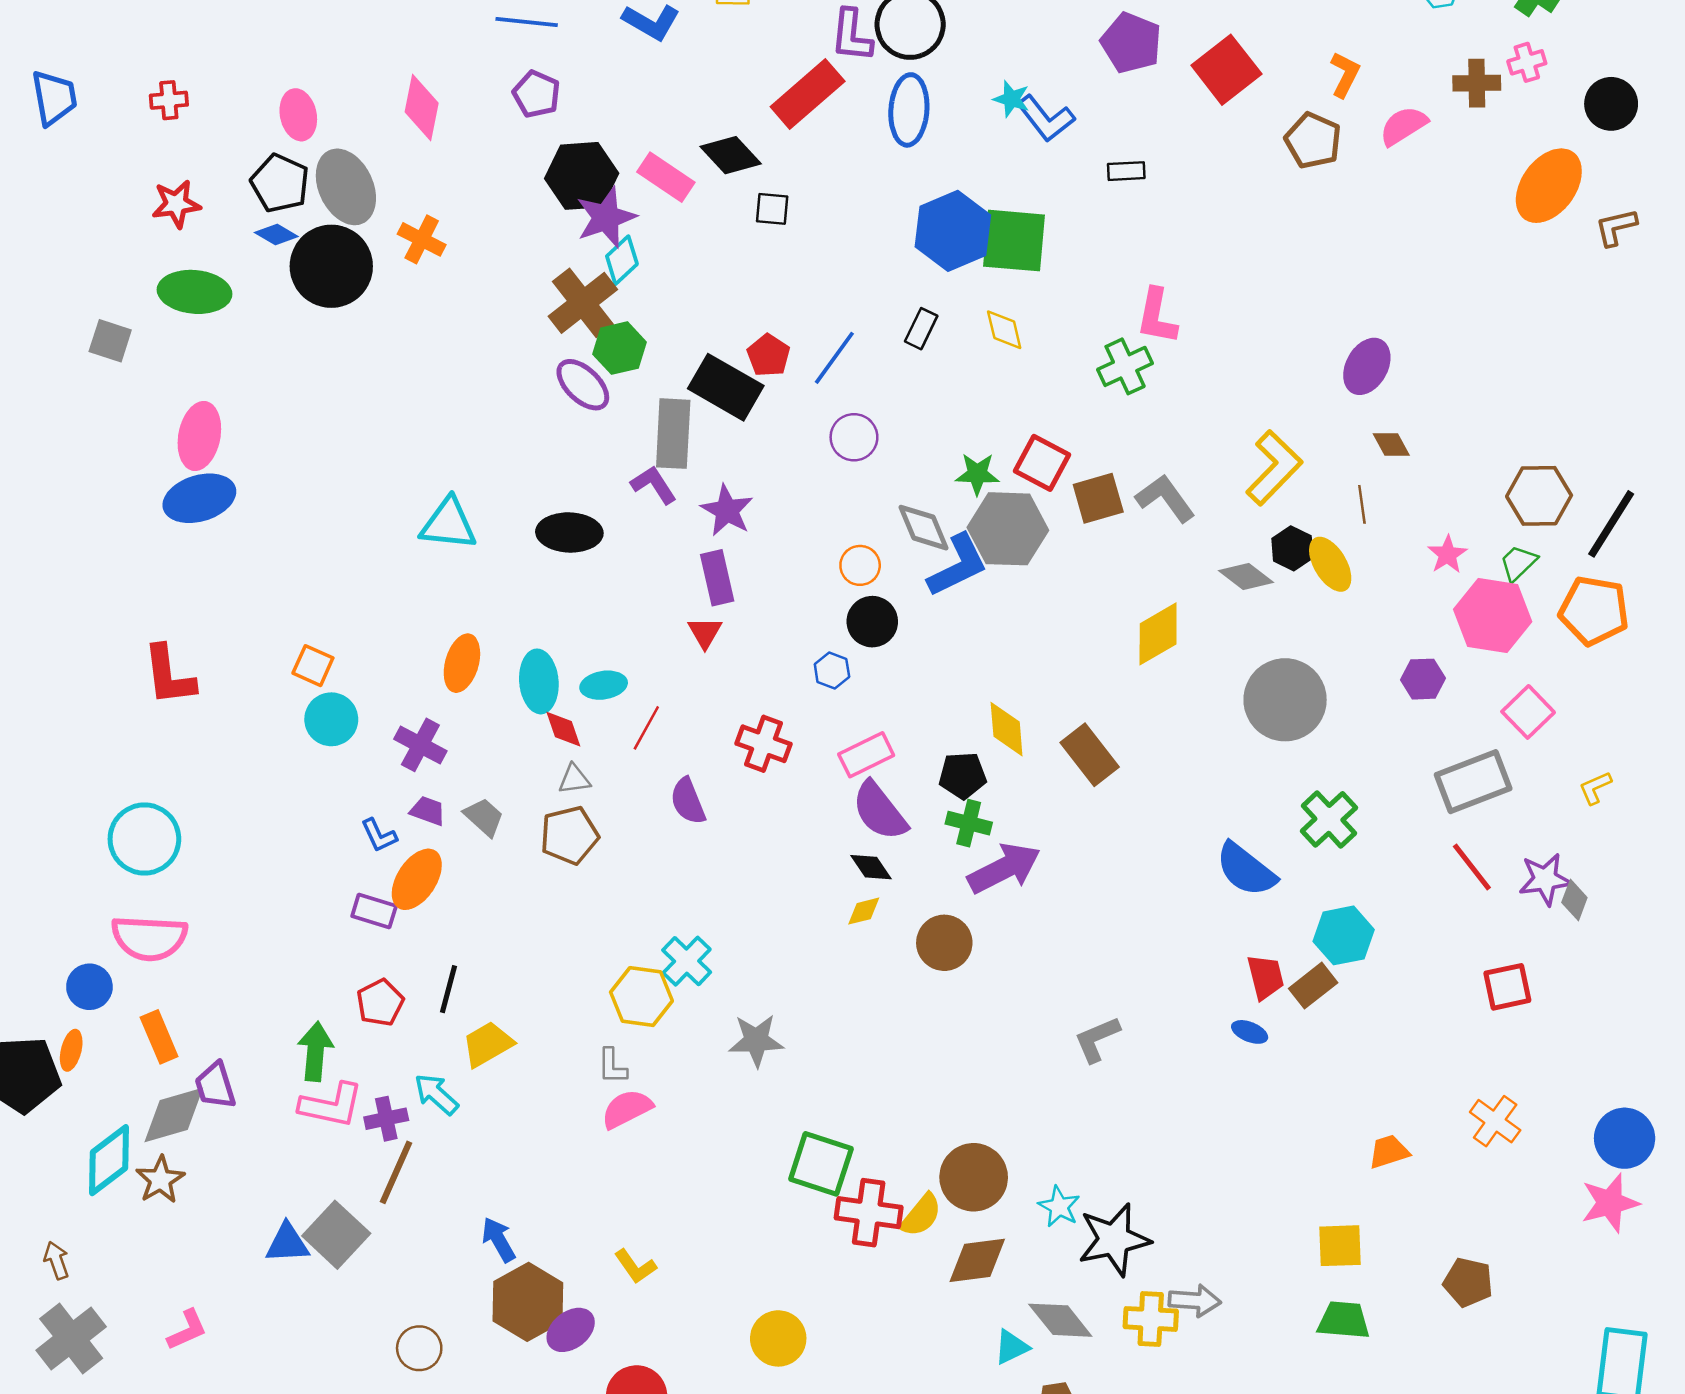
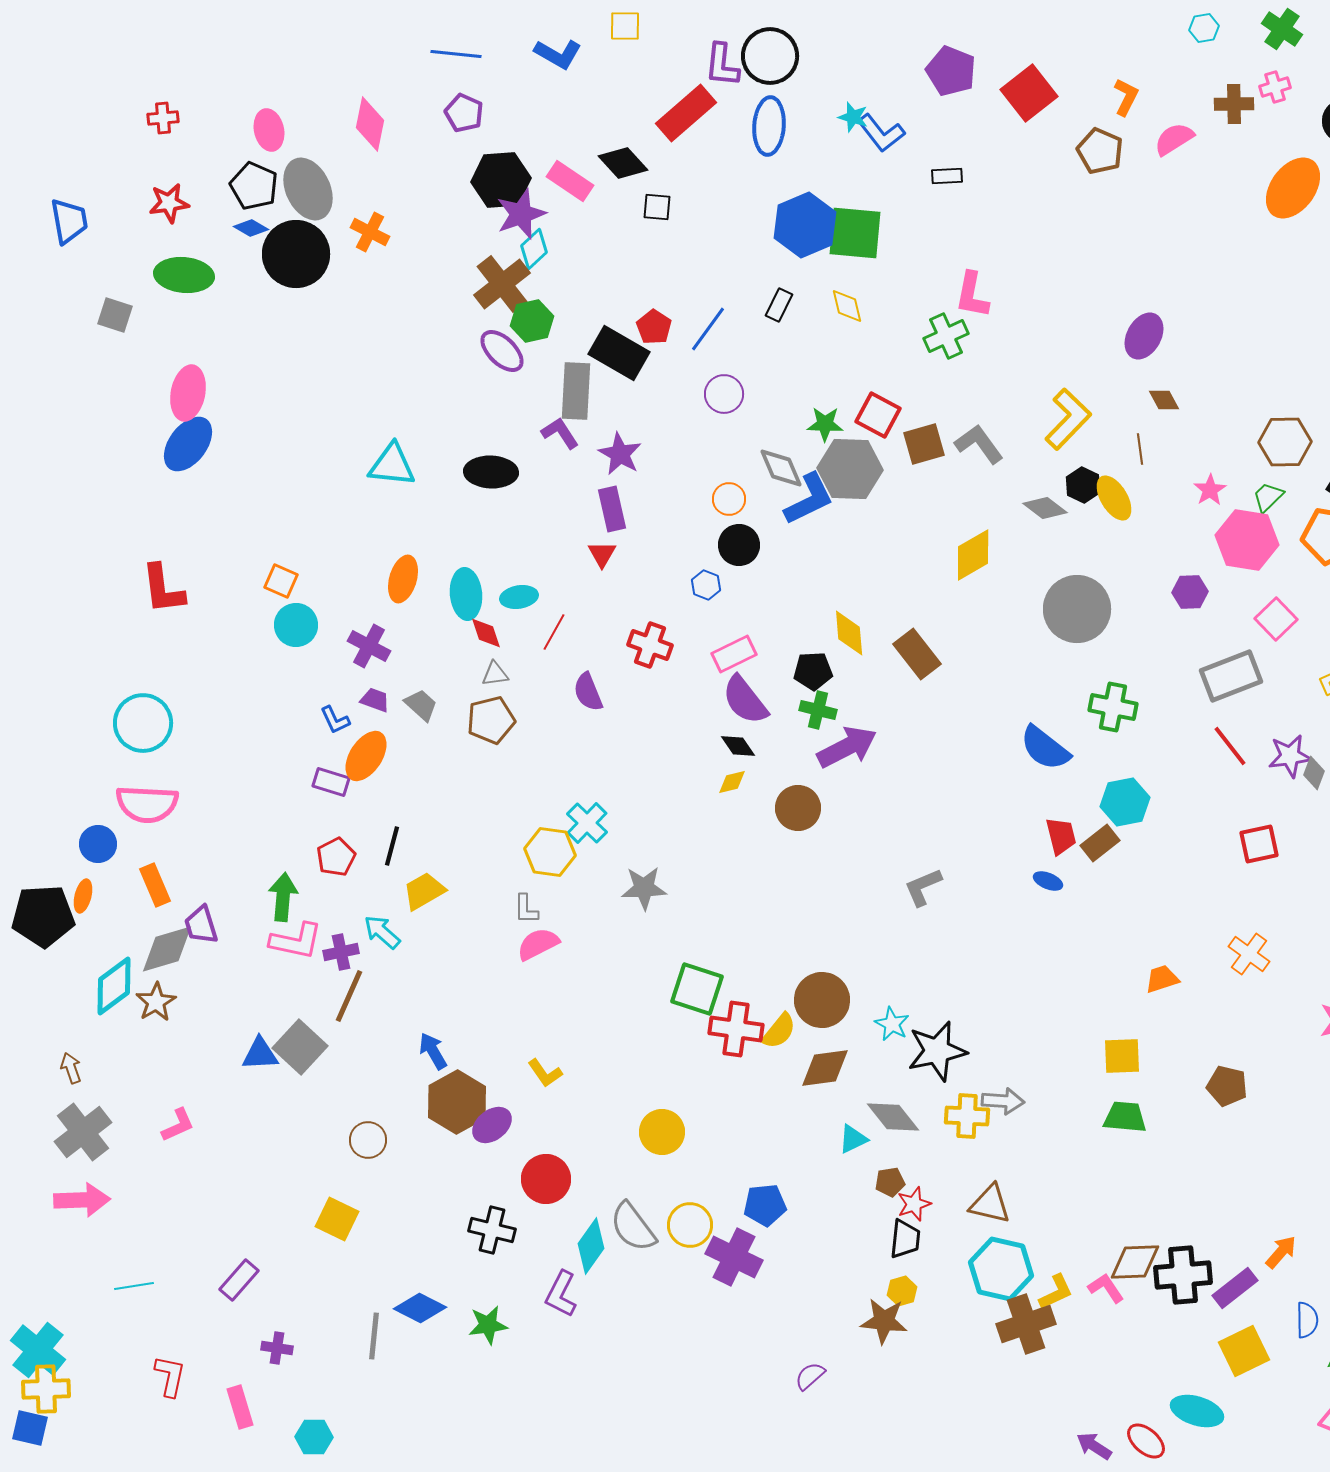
blue trapezoid: (54, 98) -> (69, 221), moved
blue ellipse: (199, 498) -> (188, 444), turned -36
green cross: (1329, 819) -> (1113, 707), turned -36

